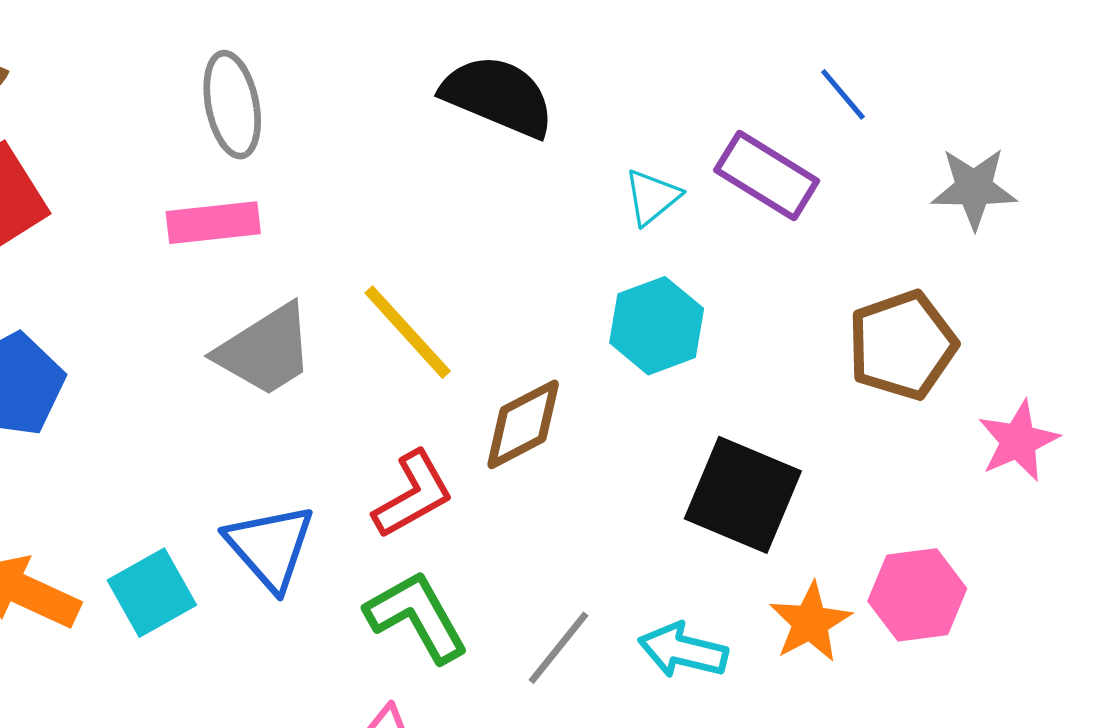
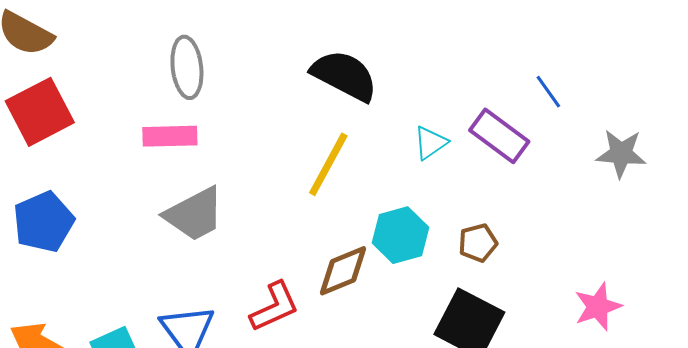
cyan hexagon: (657, 326) -> (400, 235), moved
yellow line: (408, 332) -> (328, 164), moved, turned 66
brown pentagon: (902, 345) -> (478, 243), moved, size x0.6
pink star: (1018, 441) -> (598, 307), moved

